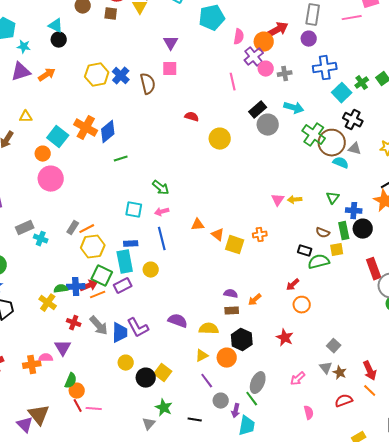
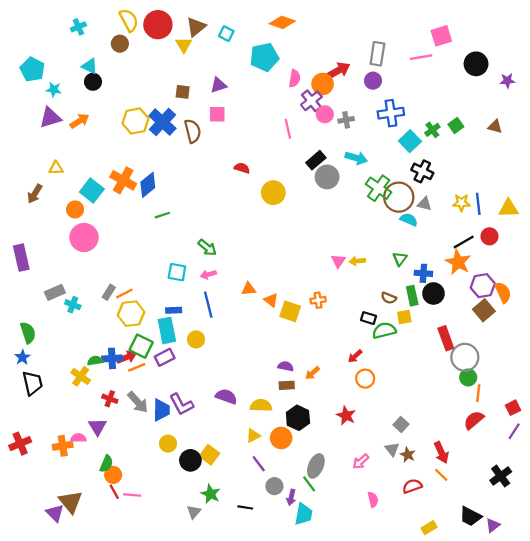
brown square: (111, 14) -> (183, 92), moved
purple triangle: (171, 43) -> (218, 85), turned 42
blue cross: (121, 76) -> (162, 122), size x1.4

